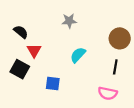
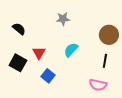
red triangle: (34, 50) -> (39, 53), moved
blue square: (53, 83) -> (48, 76), turned 32

